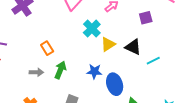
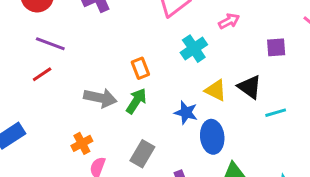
yellow triangle: (108, 44) -> (216, 90), moved, turned 49
orange rectangle: (47, 48) -> (140, 68), moved
gray arrow: (36, 72) -> (100, 98), size x1.5

